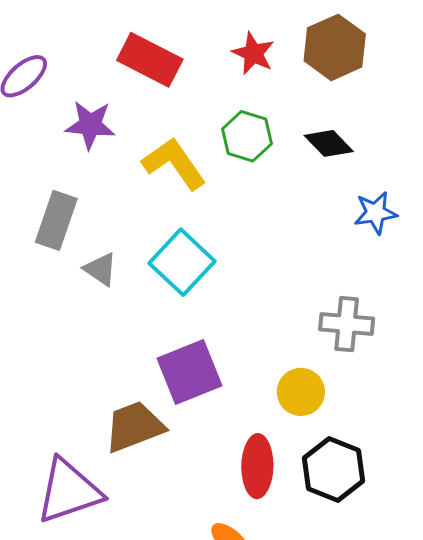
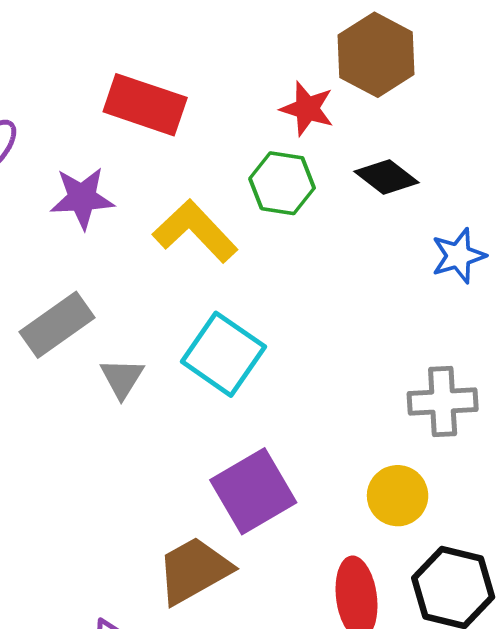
red star: (253, 53) -> (307, 109), moved
gray rectangle: (56, 220) -> (57, 325), turned 44
gray triangle: (100, 269) -> (122, 378), turned 36

